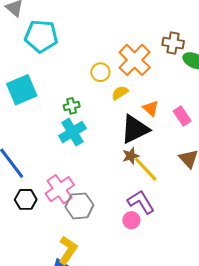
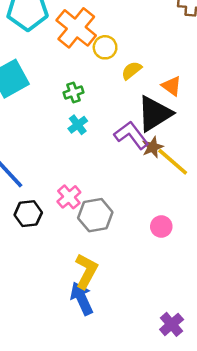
orange cross: (135, 60) -> (76, 28), moved
cyan cross: (72, 132) -> (78, 125), size x0.6
pink cross: (60, 189) -> (69, 197), size x0.7
purple L-shape: (141, 202) -> (131, 135), moved

